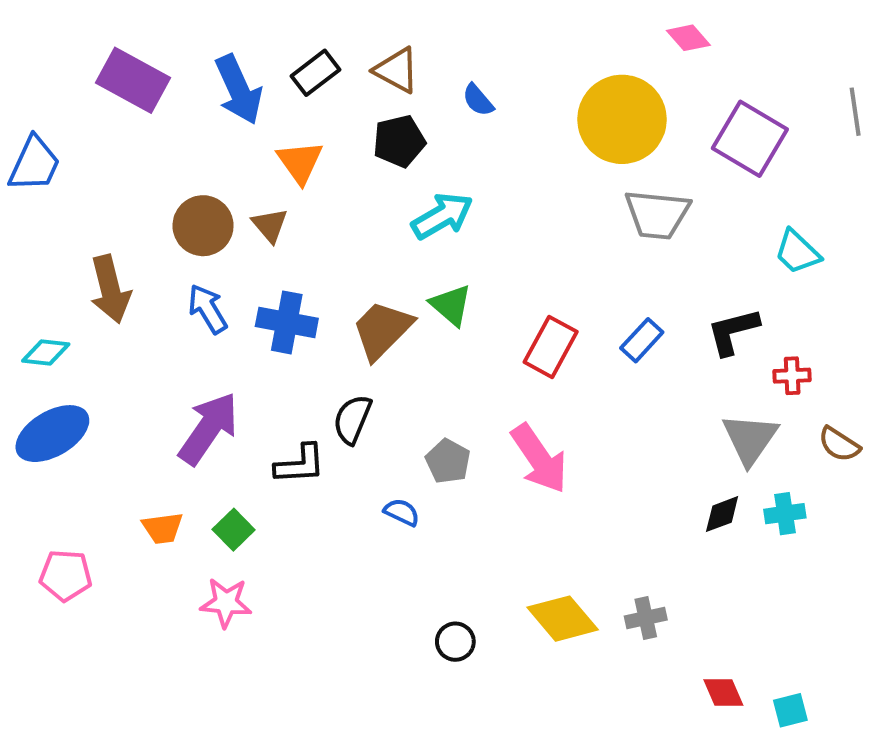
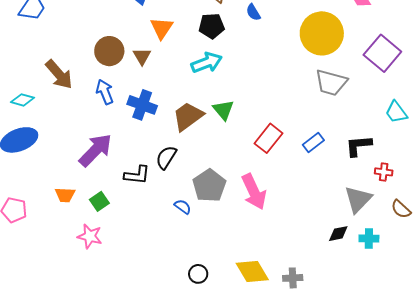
cyan arrow: (442, 216) -> (207, 63), moved
brown arrow: (110, 289) -> (59, 74), turned -36
gray pentagon: (448, 461) -> (209, 186), size x1.5

